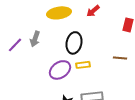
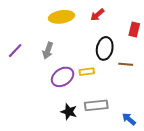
gray arrow: (35, 39) -> (48, 51), moved
black ellipse: (74, 43) -> (105, 48), moved

